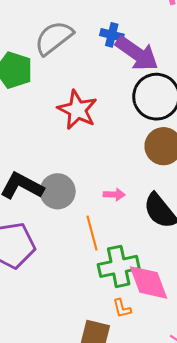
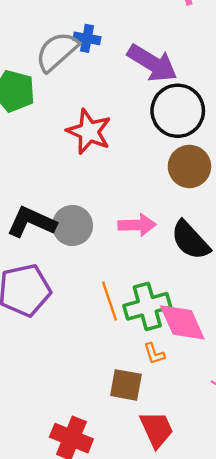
blue cross: (112, 35) -> (87, 38), moved
pink arrow: (114, 195) -> (137, 225), size x1.5
orange line: (92, 233) -> (109, 301), moved

